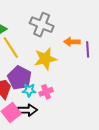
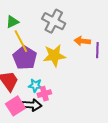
purple pentagon: (20, 78) -> (25, 58), moved
pink cross: (46, 92) -> (44, 94), moved

